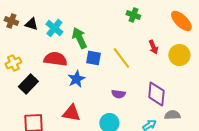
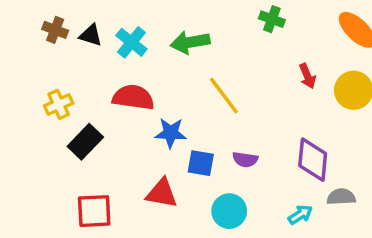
green arrow: (79, 38) -> (190, 42), moved, turned -75
blue square: (93, 58) -> (201, 163), moved
yellow line: (121, 58) -> (224, 96), moved
blue star: (76, 79) -> (171, 133), turned 30

